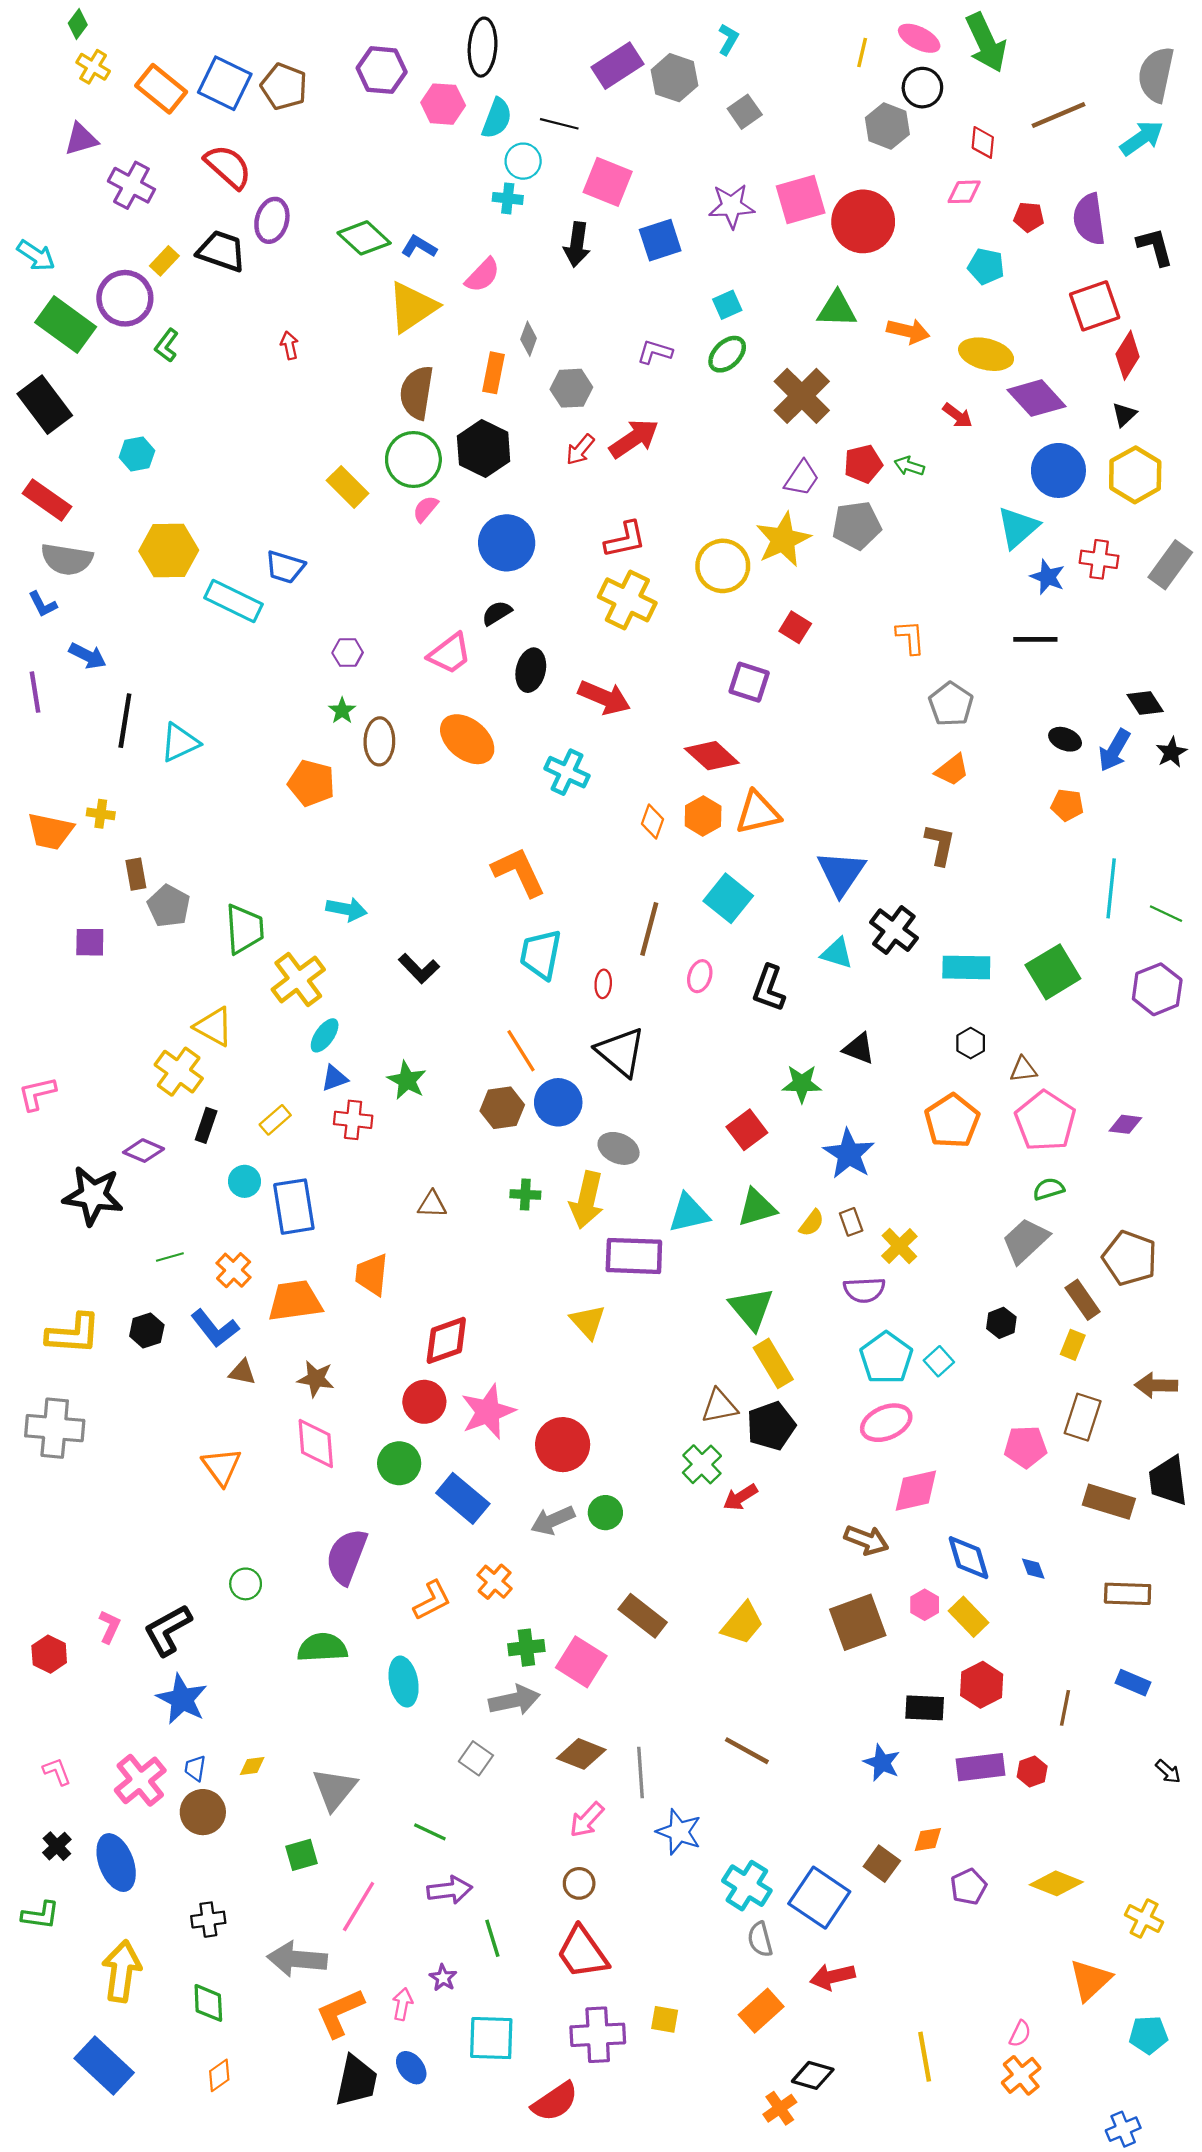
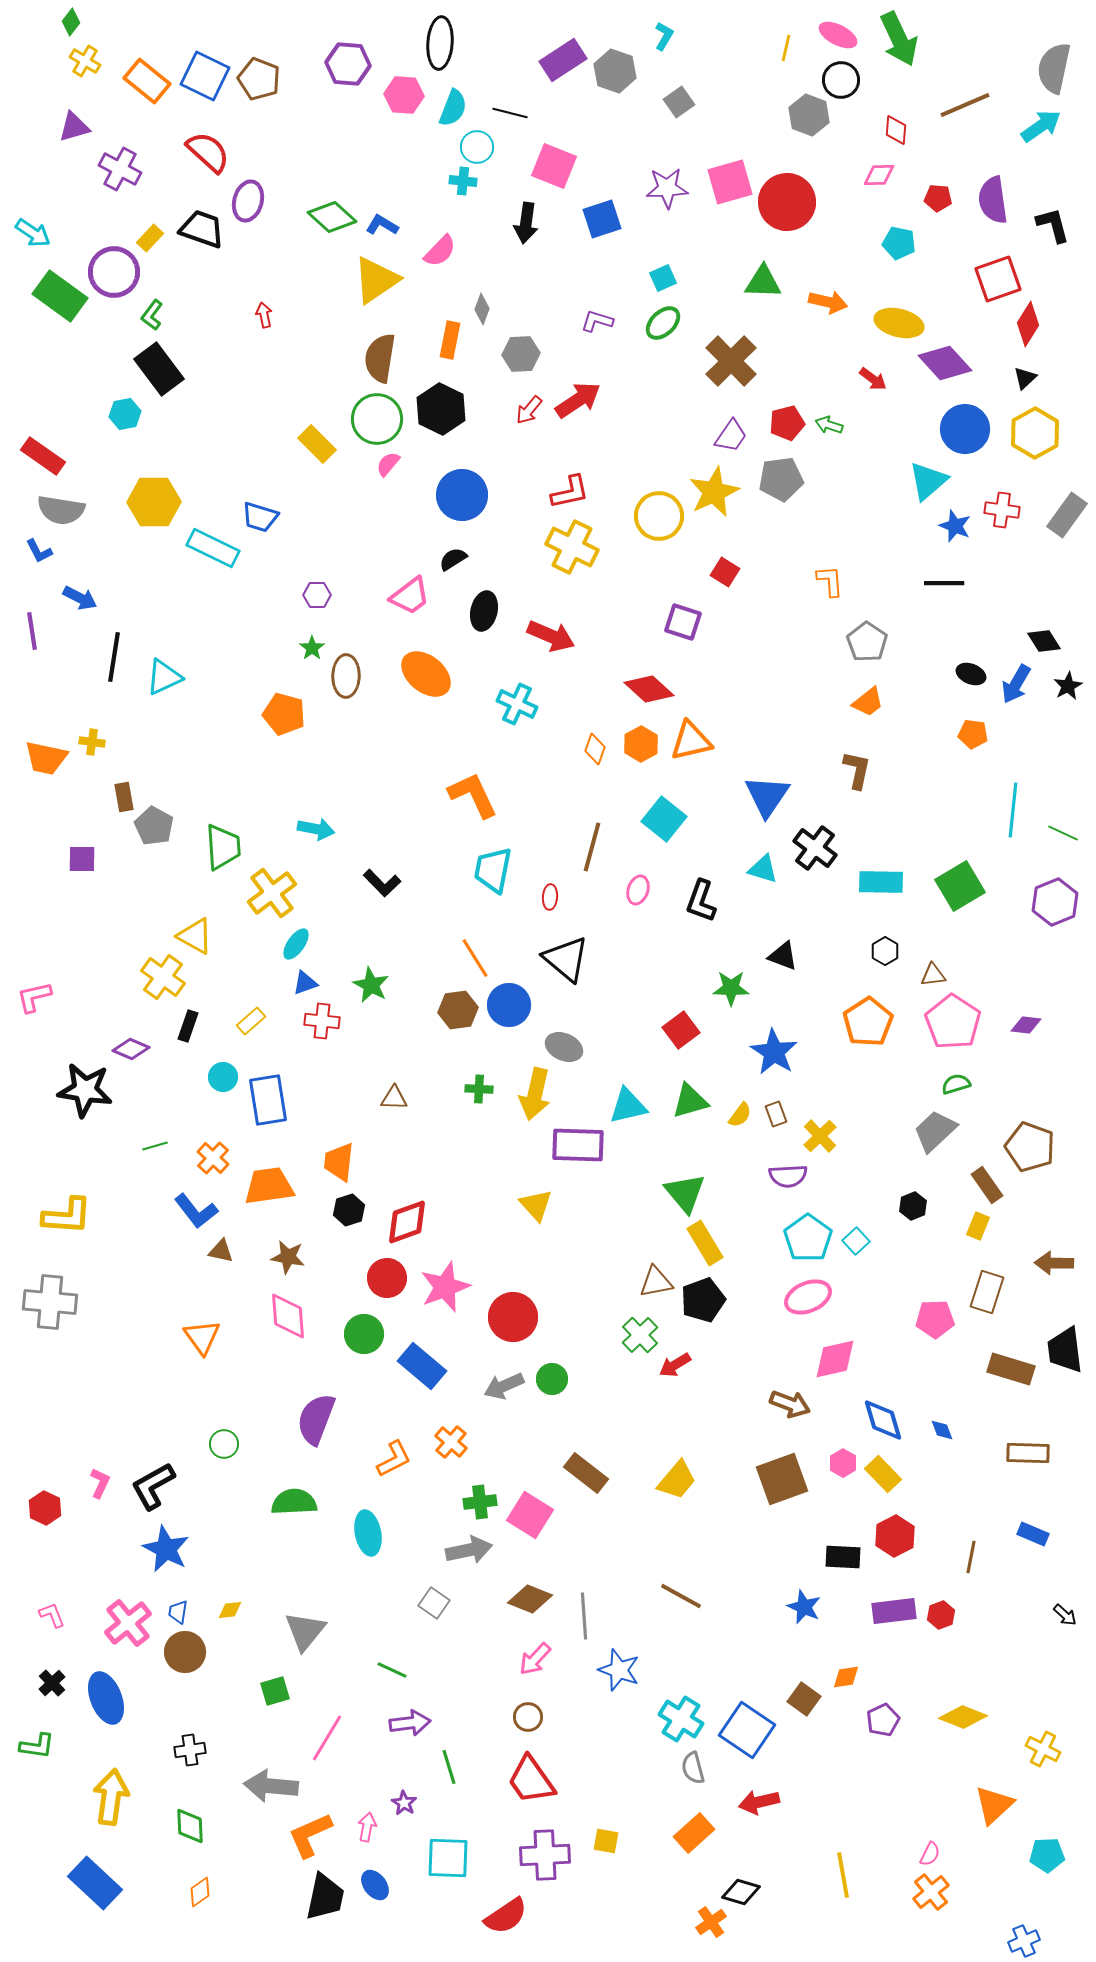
black rectangle: (45, 405) -> (159, 369), moved
black hexagon: (147, 1331) -> (349, 1210), moved

